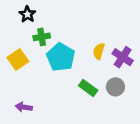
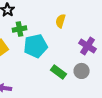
yellow semicircle: (99, 51) -> (61, 21), moved
cyan pentagon: (61, 57) -> (36, 46), turned 30

